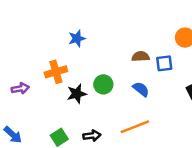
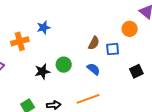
brown semicircle: (141, 56) -> (94, 43), turned 120
orange cross: (56, 72) -> (20, 41), moved

